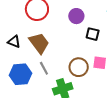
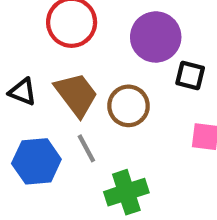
purple circle: (76, 16) -> (156, 37), size x1.5
brown circle: (79, 67) -> (128, 106), moved

